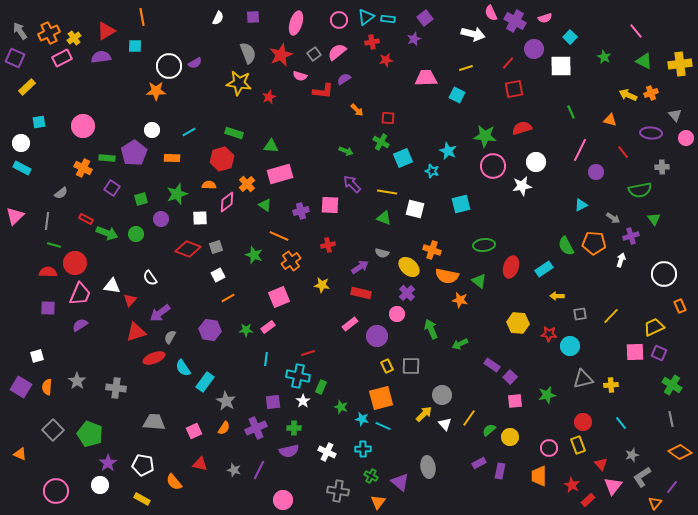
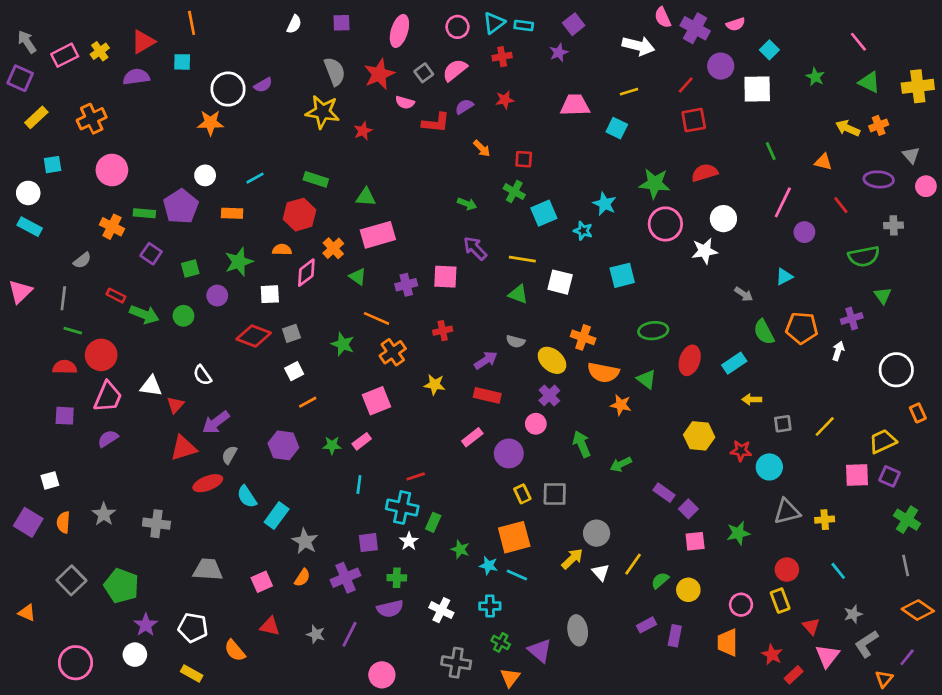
orange cross: (49, 33) -> (92, 119), moved
pink rectangle: (62, 58) -> (65, 55), moved
red star: (386, 60) -> (505, 100), moved
gray arrow: (613, 218) -> (744, 294), moved

